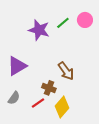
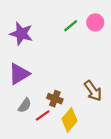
purple star: (39, 30) -> (21, 34), moved
brown arrow: (66, 71) -> (93, 91), moved
gray semicircle: (14, 98) -> (25, 105), moved

